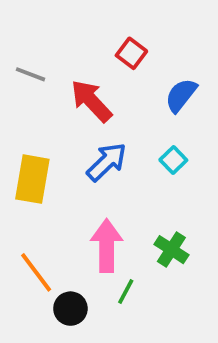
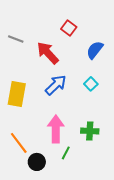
green cross: (171, 250) -> (90, 131), turned -30

